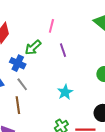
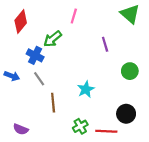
purple line: (63, 50) -> (105, 44), moved
brown line: (18, 105) -> (53, 103), moved

